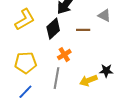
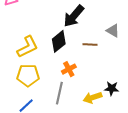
yellow L-shape: (25, 19) -> (28, 47), moved

